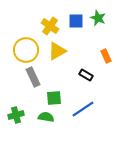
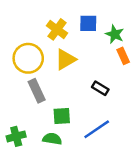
green star: (98, 18) -> (115, 34), moved
orange rectangle: (106, 56) -> (123, 56), moved

